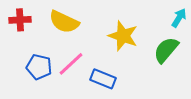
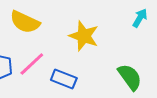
green semicircle: (166, 50) -> (130, 77), moved, turned 104

